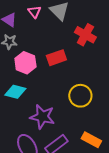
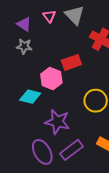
pink hexagon: (25, 63) -> (51, 78), moved

